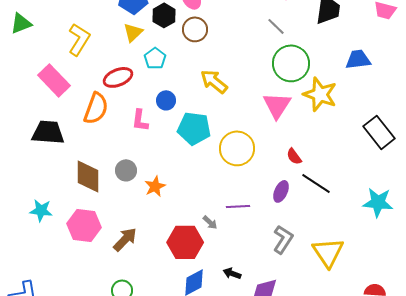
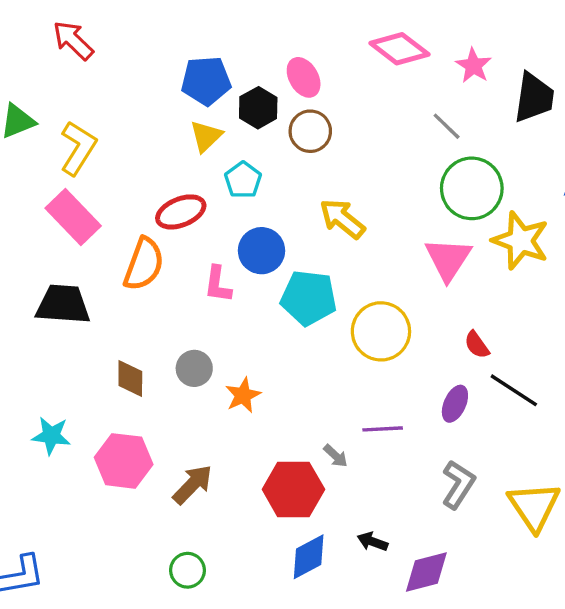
yellow L-shape: (79, 39) -> (78, 148), moved
blue circle: (166, 100) -> (262, 251), size x1.4
brown diamond: (88, 176) -> (130, 378), size x0.7

